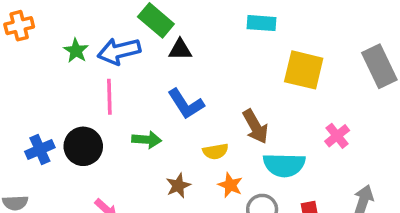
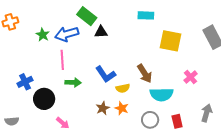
blue L-shape: (186, 104) -> (106, 74), moved
green arrow: (147, 140) -> (73, 82), moved
black circle: (83, 146) -> (44, 99), moved
blue cross: (40, 149) -> (25, 82), moved
orange star: (230, 185) -> (122, 108), moved

